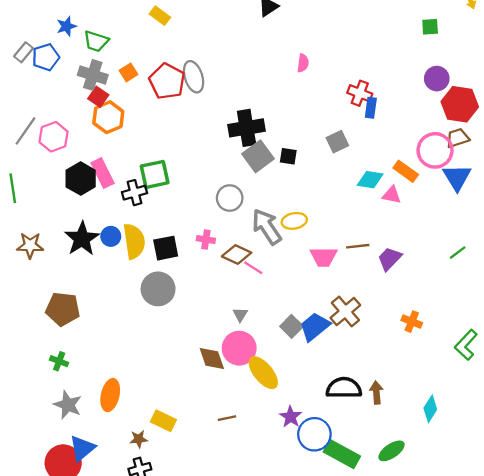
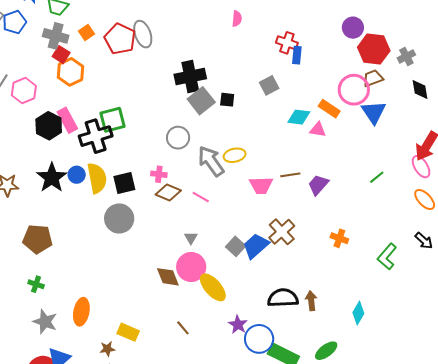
black cross: (135, 193) -> (96, 136), size x1.5
brown diamond: (237, 254) -> (168, 193), moved
brown line: (227, 418) -> (183, 328), turned 63

